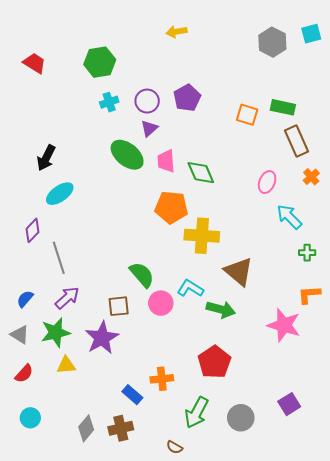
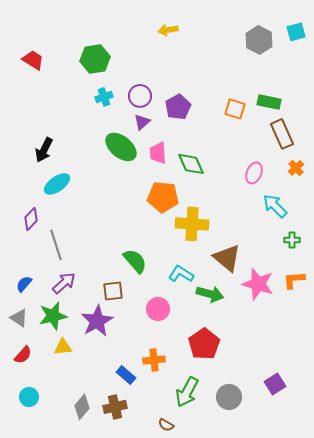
purple pentagon: (187, 98) -> (178, 107), moved
pink circle: (161, 303) -> (158, 309), moved
pink star: (284, 325) -> (258, 284), moved

